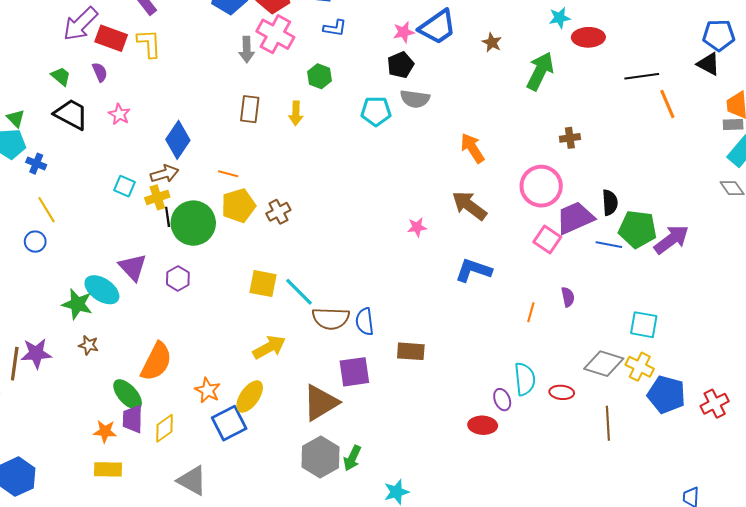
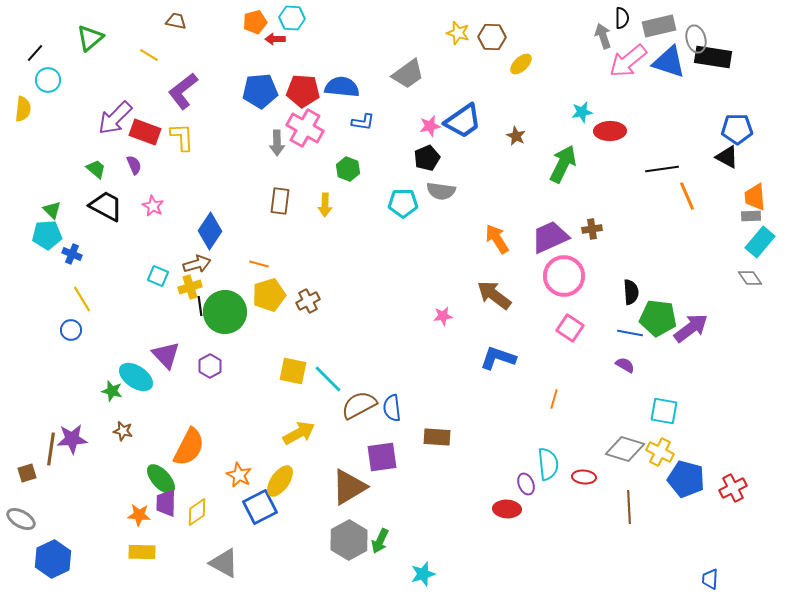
purple trapezoid: (575, 218) -> (550, 237), moved
purple semicircle: (568, 297) -> (625, 365), moved, turned -48
green star: (77, 304) -> (112, 391), size x0.7
brown semicircle: (331, 318) -> (359, 405), turned 150

